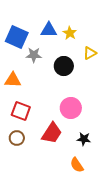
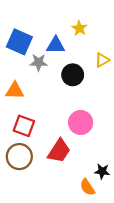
blue triangle: (49, 30) -> (56, 45), moved
yellow star: (70, 33) -> (79, 28), moved
brown circle: (17, 138) -> (19, 157), size x1.5
black star: (84, 139) -> (102, 171), moved

